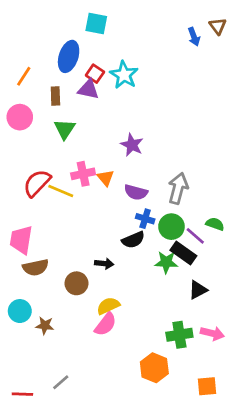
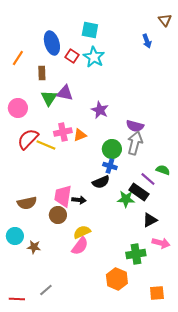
cyan square: (96, 23) -> (90, 30), moved
blue arrow: (194, 37) -> (147, 41), moved
blue ellipse: (69, 56) -> (52, 43), turned -35
purple triangle: (88, 89) -> (65, 93), moved
pink circle: (20, 117) -> (18, 108), moved
orange triangle: (106, 178) -> (80, 135), turned 48
purple semicircle: (136, 192) -> (135, 126), moved
green circle: (171, 227) -> (112, 149), moved
pink trapezoid: (21, 240) -> (63, 196), moved
pink arrow: (212, 333) -> (161, 243), moved

